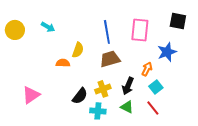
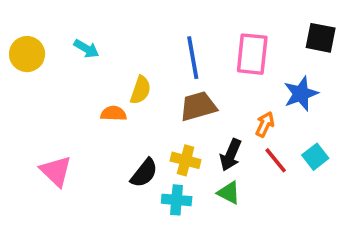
cyan square: (156, 87) -> (315, 157), moved
yellow cross: (103, 89) -> (186, 160), turned 35
pink triangle: (31, 95) -> (56, 171), turned -42
red line: (153, 108) -> (276, 160), moved

